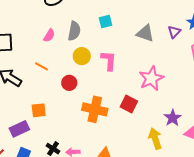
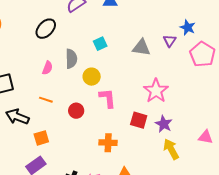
yellow circle: (82, 56) -> (92, 77), moved
pink L-shape: (109, 61) -> (107, 98), moved
orange cross: (95, 109) -> (108, 143), moved, size x0.7
orange square: (39, 110) -> (41, 138), moved
purple star: (173, 118) -> (164, 124), moved

